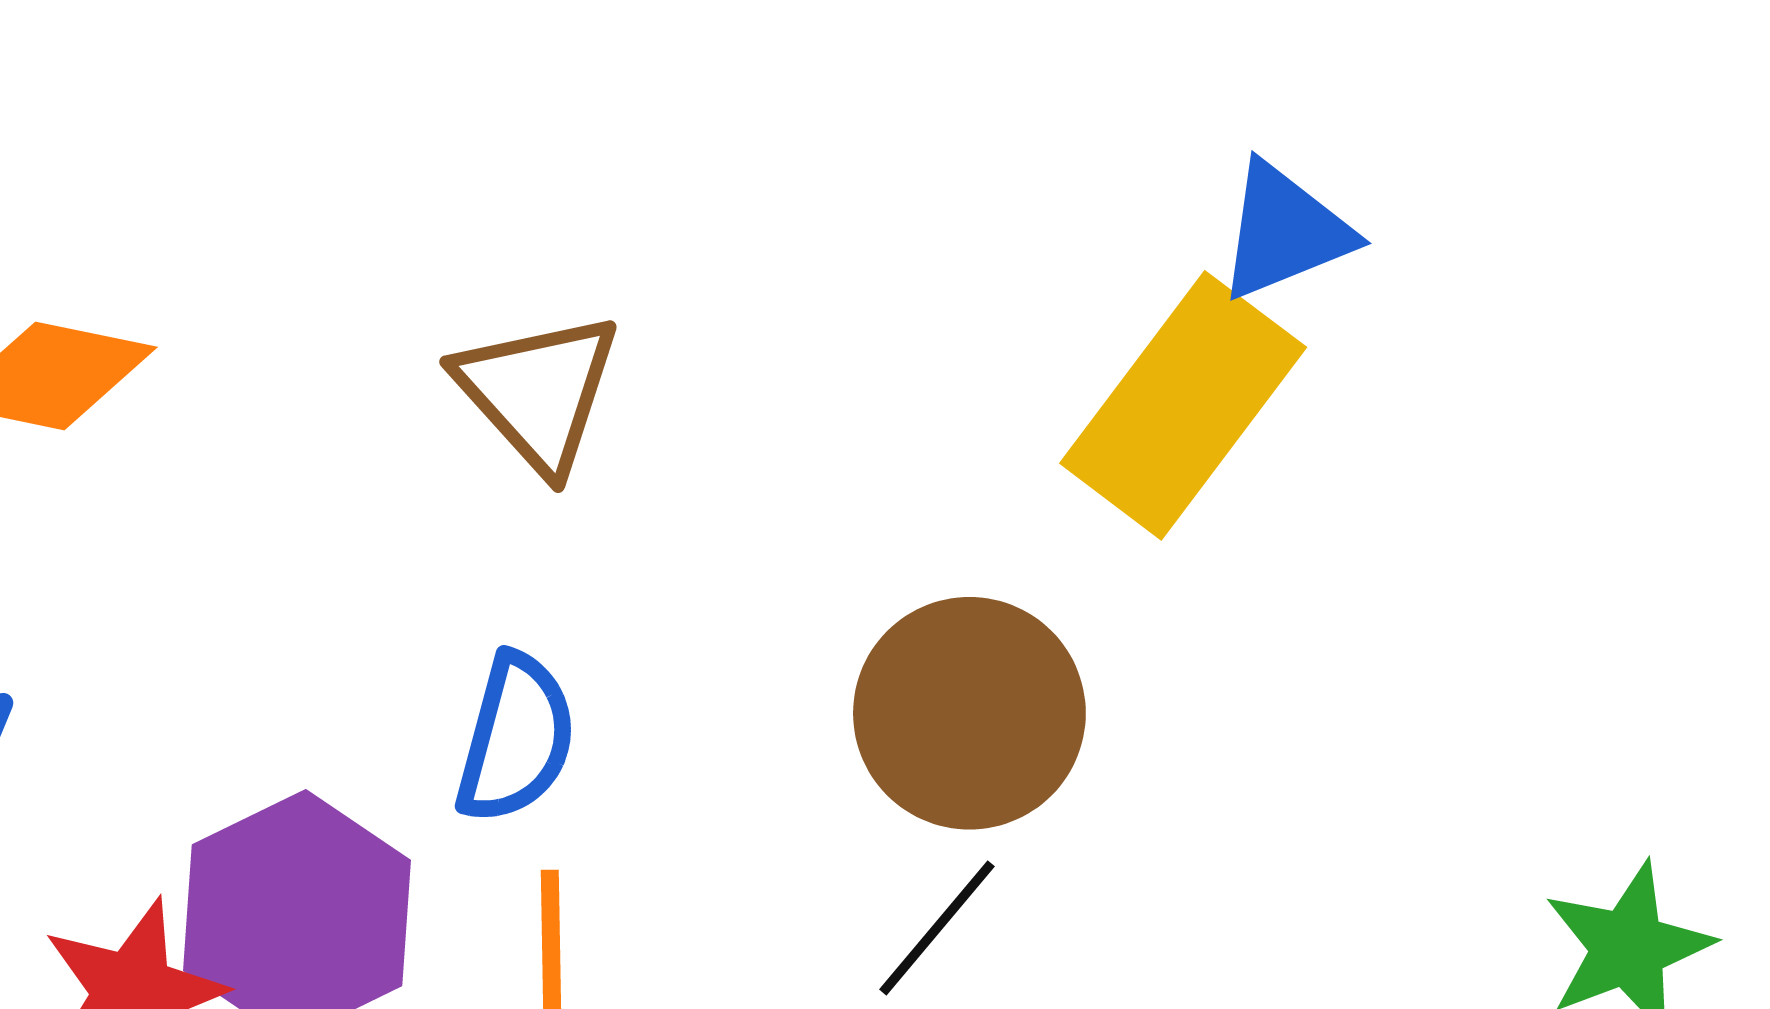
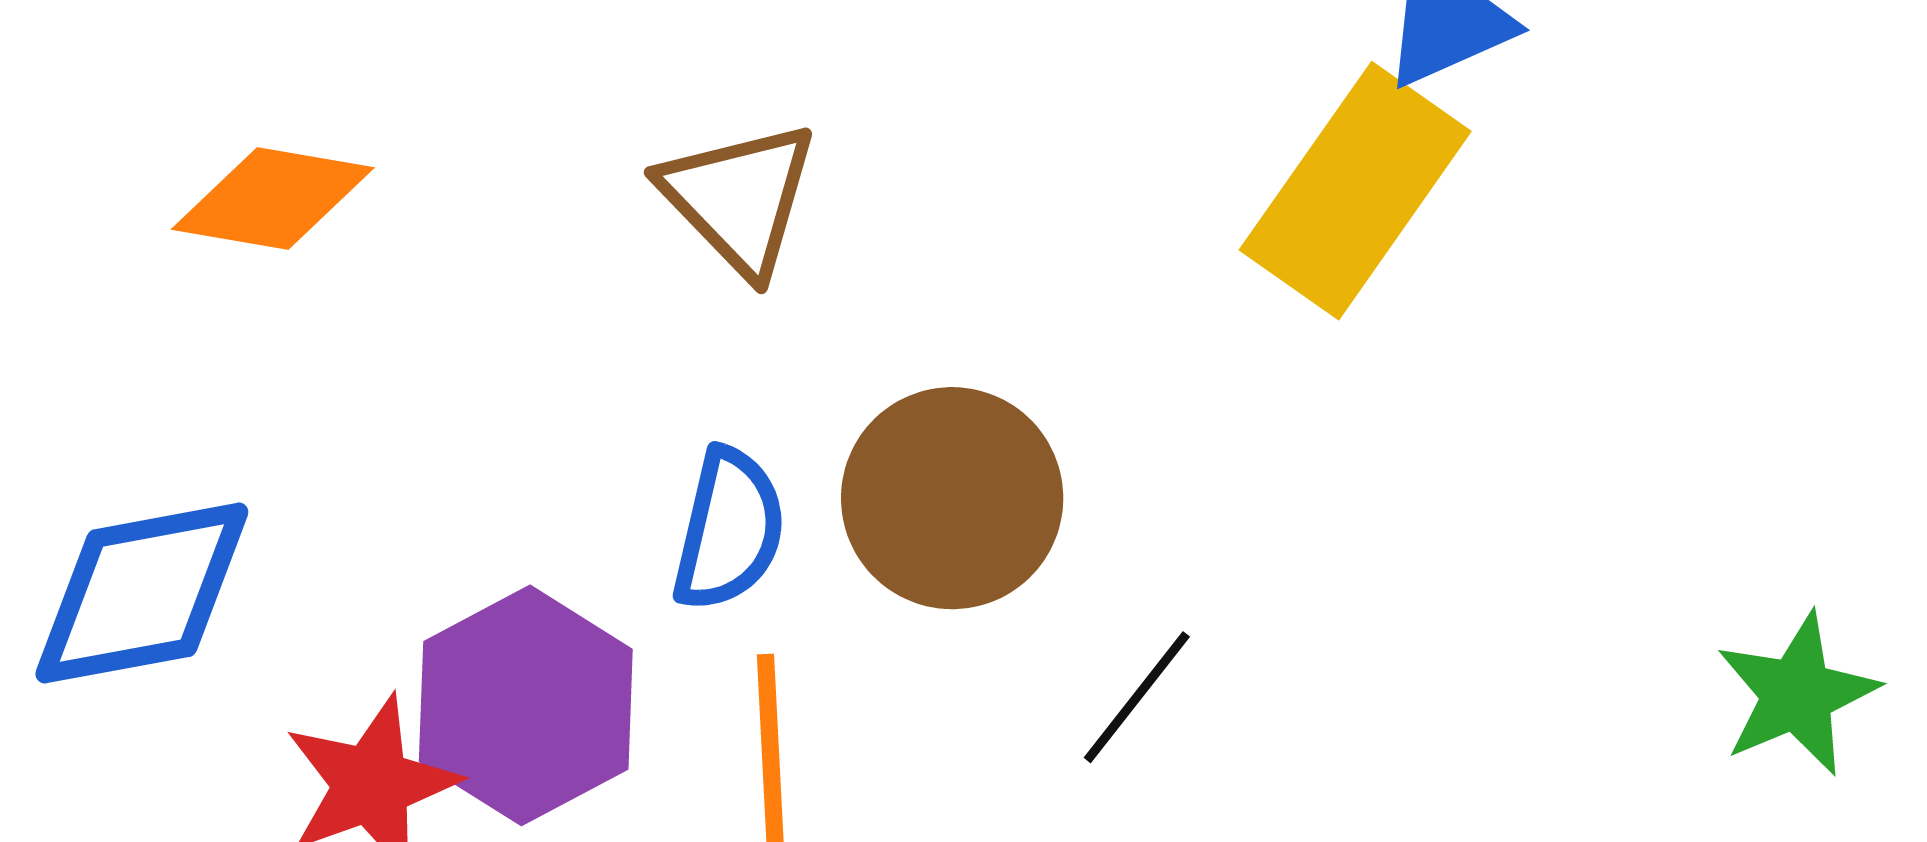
brown circle: (969, 713) -> (952, 498), moved

